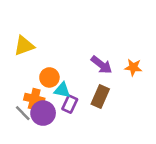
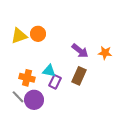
orange circle: (49, 77) -> (38, 34), moved
gray line: (23, 113) -> (18, 97), moved
purple circle: (43, 113) -> (34, 100), moved

